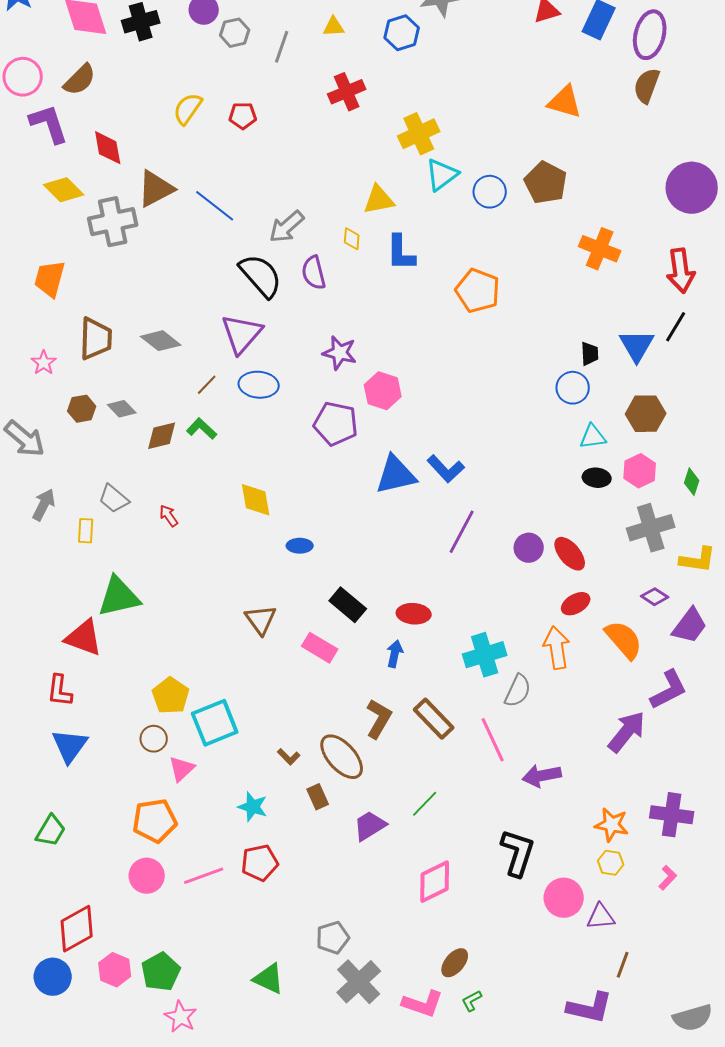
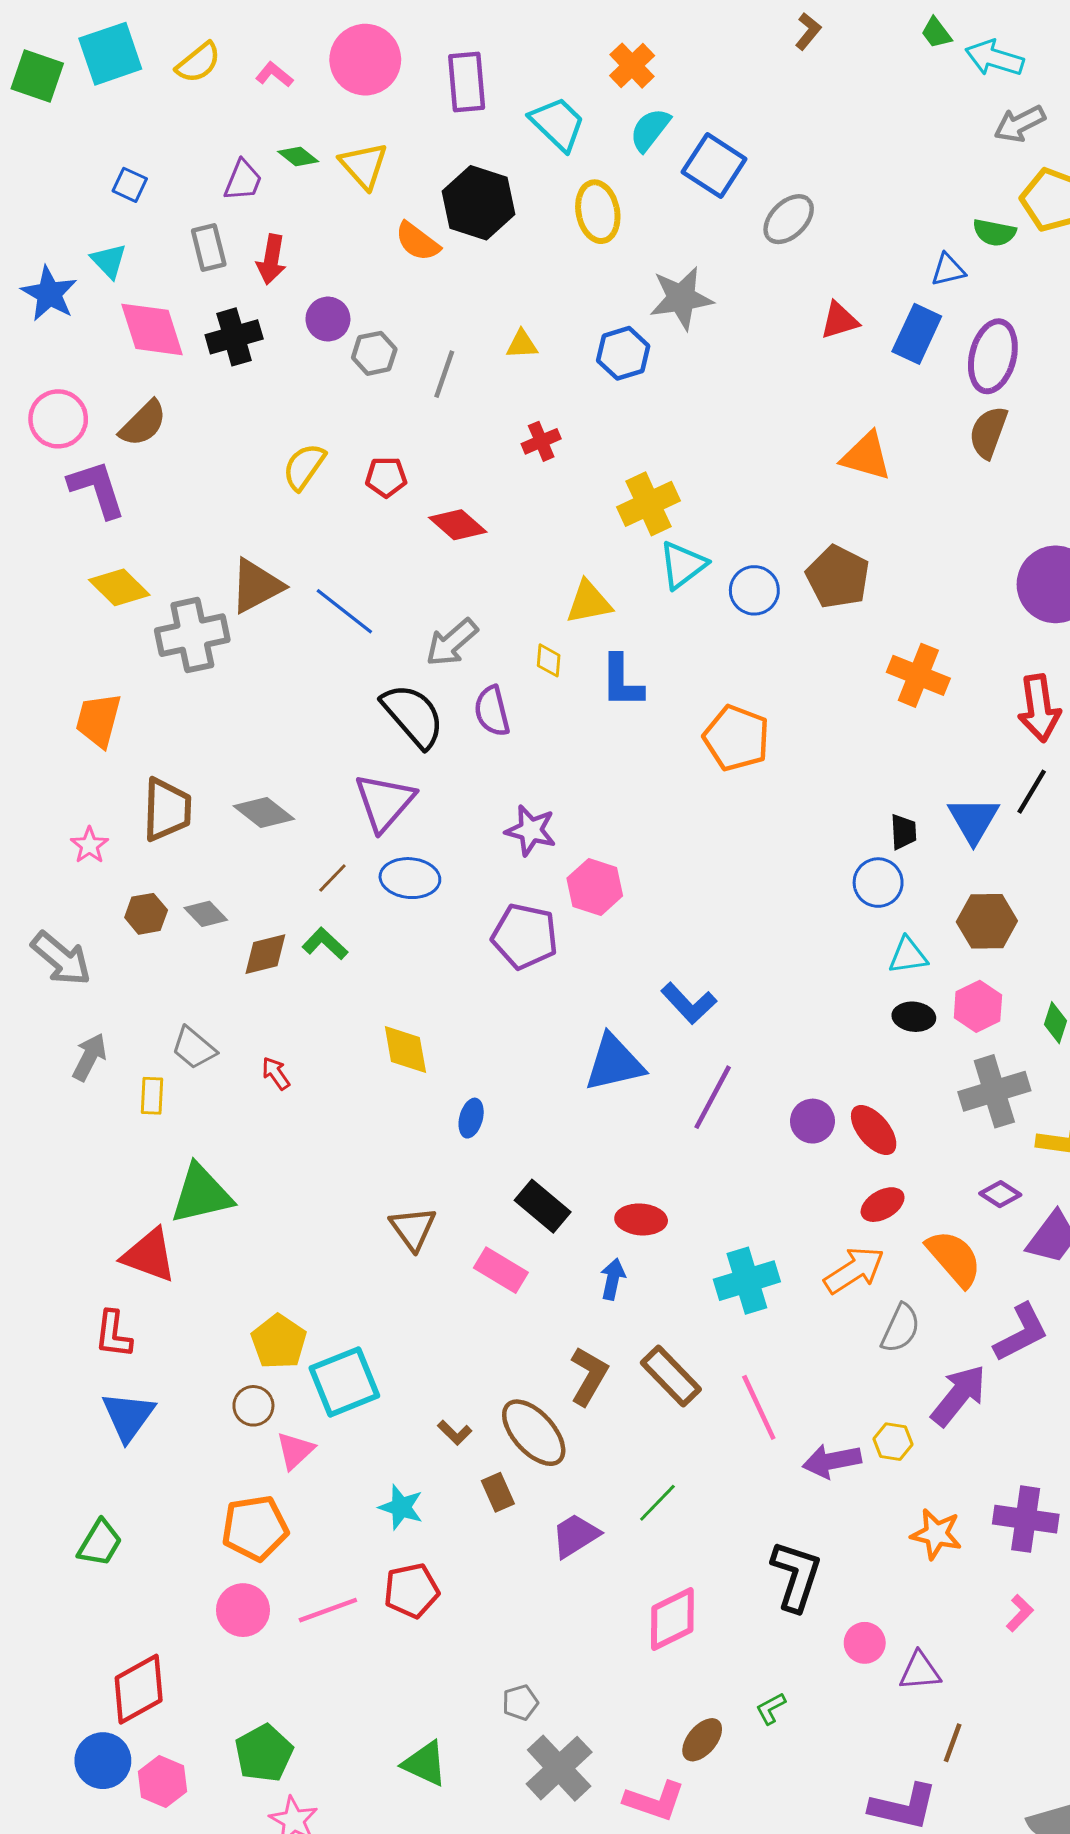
red cross: (347, 92) -> (541, 441), size x0.7
red diamond: (108, 148) -> (458, 525), moved, turned -39
blue triangle: (396, 475) -> (614, 1063), moved
blue ellipse: (300, 546) -> (471, 1118), turned -75
orange arrow: (557, 648) -> (854, 1270), turned 66
gray semicircle: (518, 691) -> (900, 1328), moved
yellow hexagon: (611, 863) -> (893, 1442), moved
pink circle: (564, 898) -> (865, 1643), size x0.7
gray pentagon: (333, 938) -> (520, 1702), size x0.7
pink hexagon: (115, 970) -> (162, 1782), moved
green L-shape: (472, 1001) -> (771, 1708), moved

